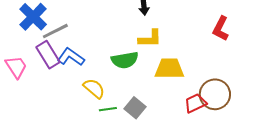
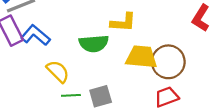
brown circle: (215, 94) -> (168, 62), moved
gray square: (135, 108) -> (101, 96), turned 30

